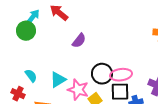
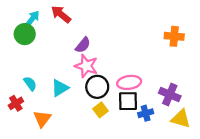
black circle: (102, 74) -> (97, 87), moved
pink star: (78, 90) -> (86, 66), moved
red cross: (18, 94) -> (16, 103), turned 32

